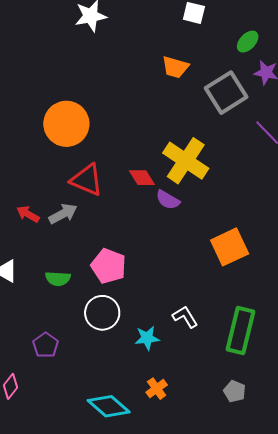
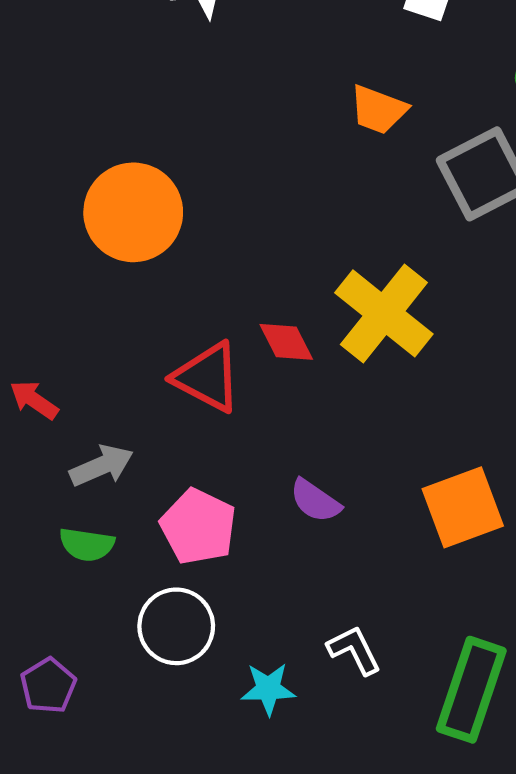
red triangle: (87, 180) -> (207, 377), moved
purple semicircle: (168, 200) -> (315, 501), moved
gray arrow: (63, 214) -> (102, 466), moved

